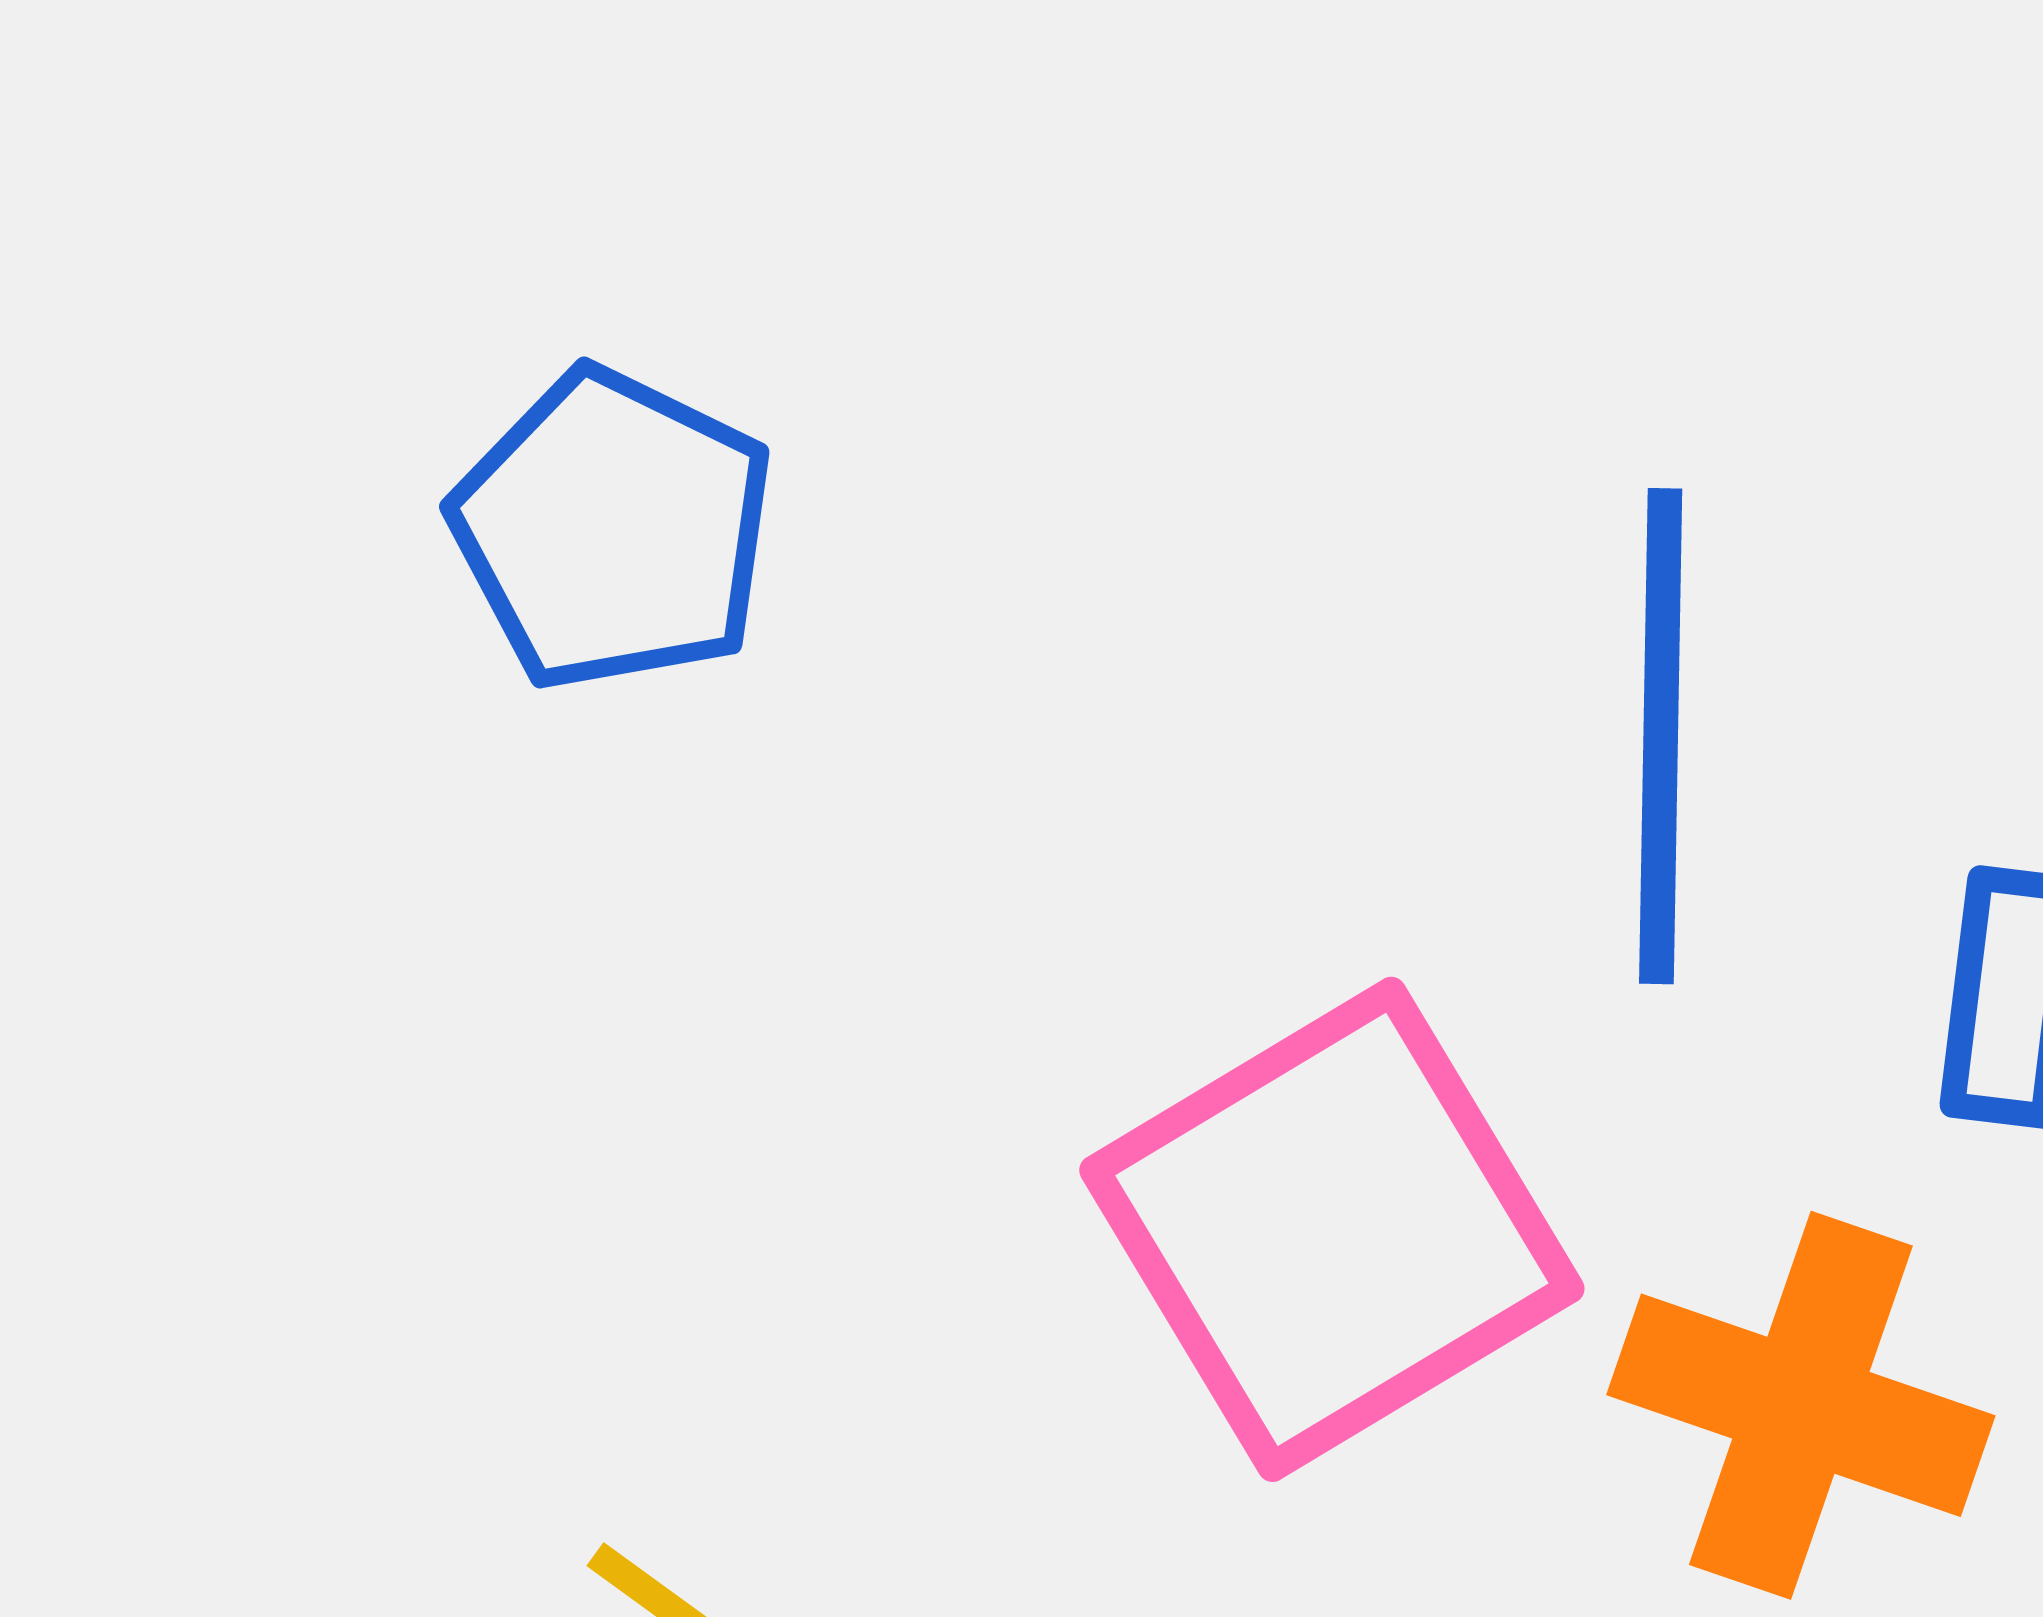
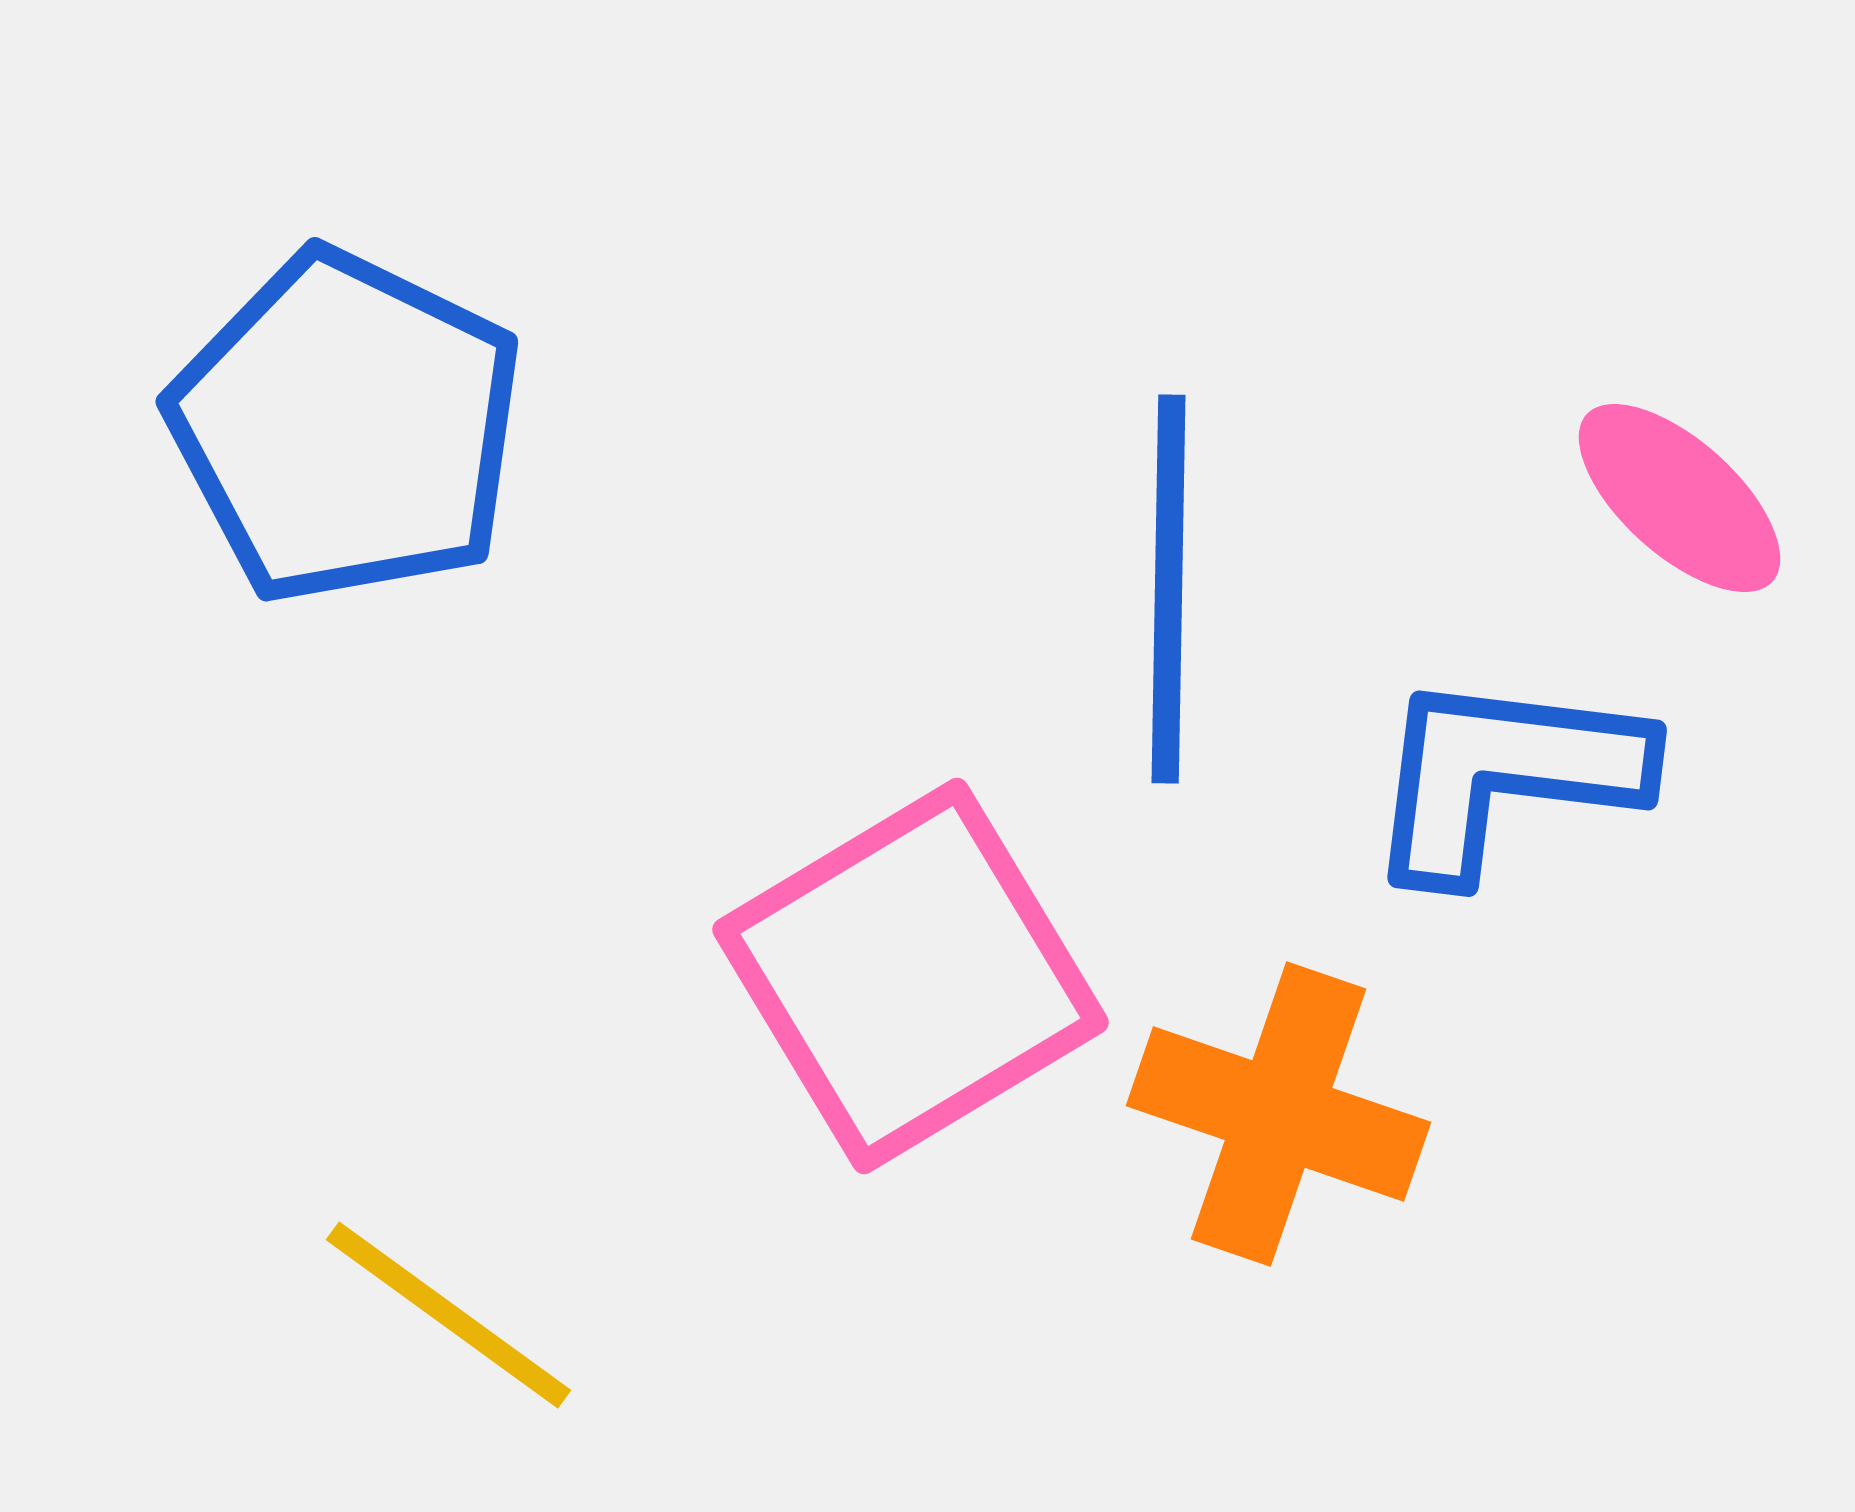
blue pentagon: (613, 530) -> (346, 427), size x1.4

